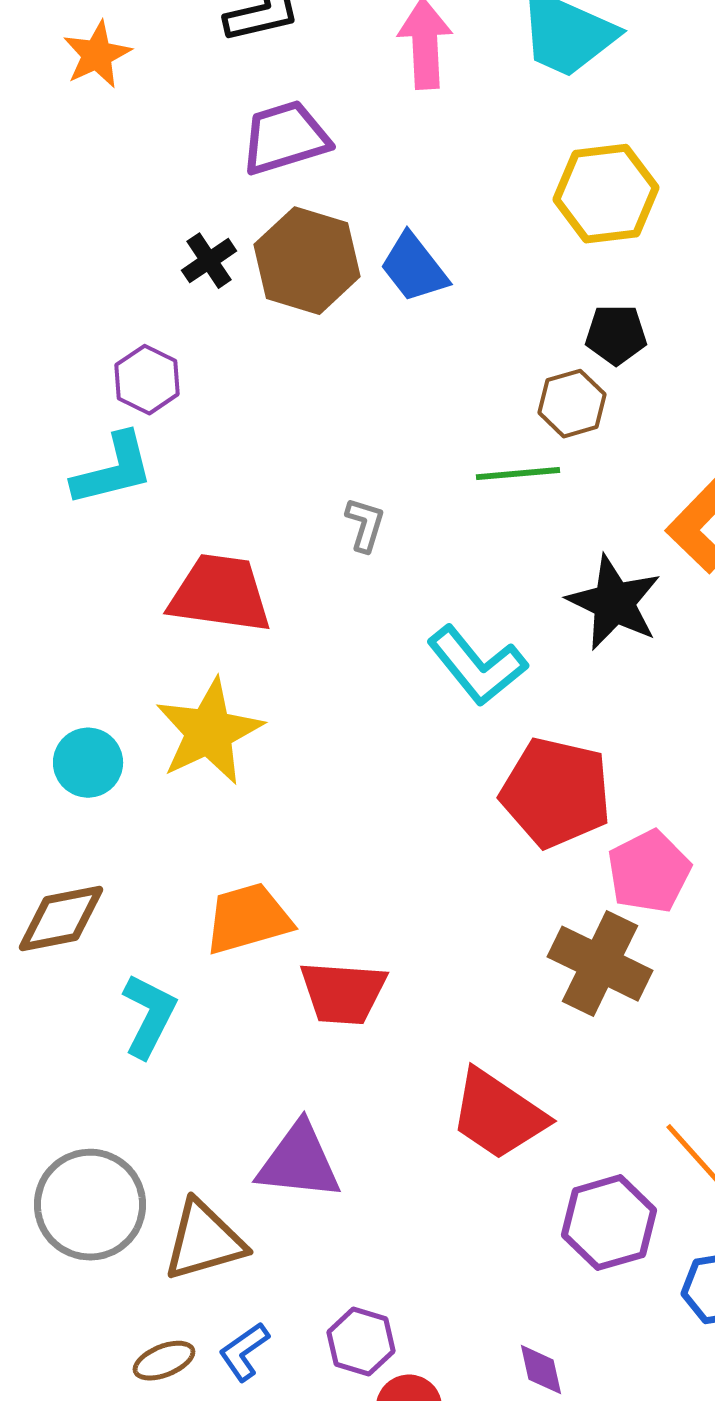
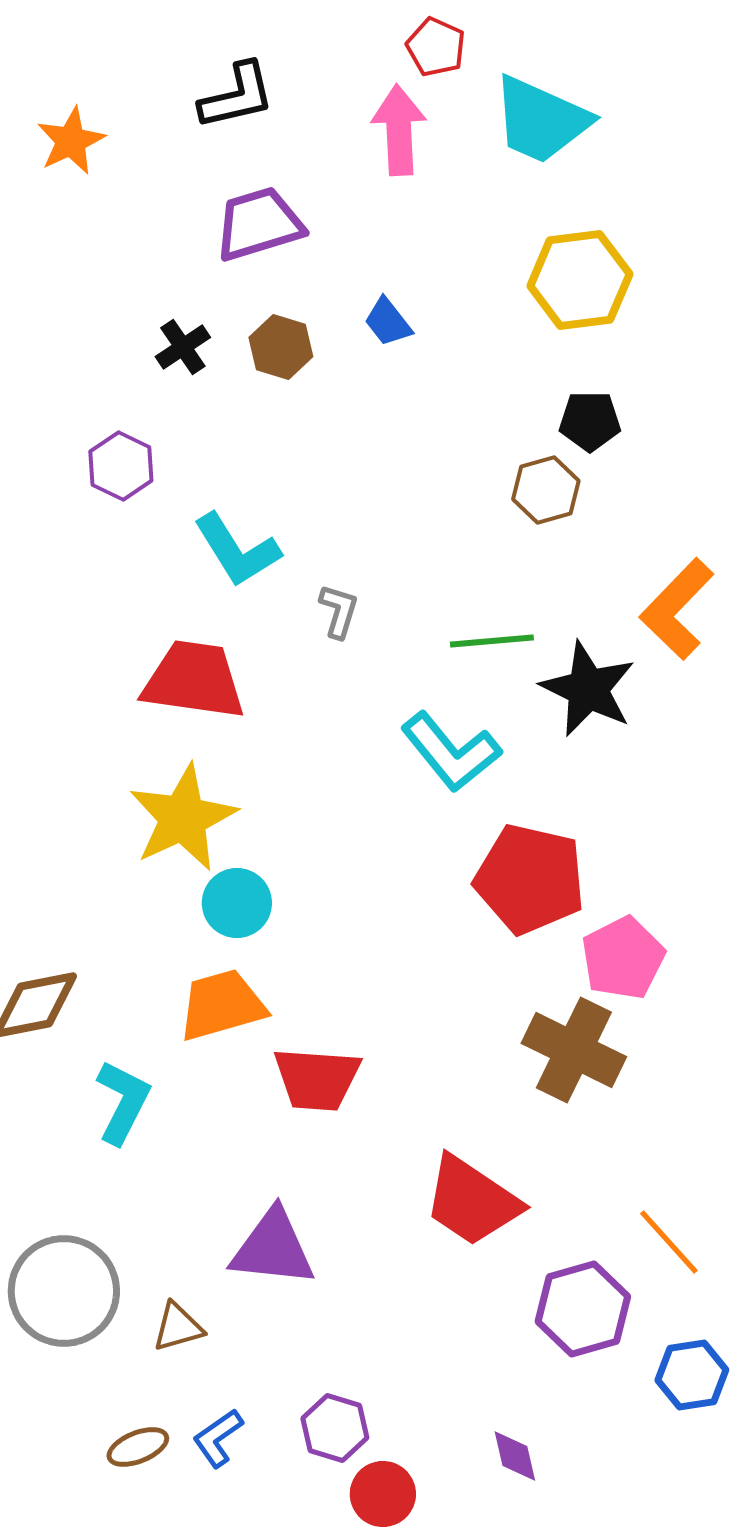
brown hexagon: (307, 261) -> (281, 347), size x0.6
blue trapezoid: (414, 268) -> (388, 322), moved, size x0.7
cyan L-shape: (113, 470) -> (237, 550), moved, turned 72
green line: (518, 474) -> (492, 641), moved
cyan circle: (88, 763) -> (237, 903), moved
brown triangle: (204, 1241) -> (178, 1327), size x0.6

